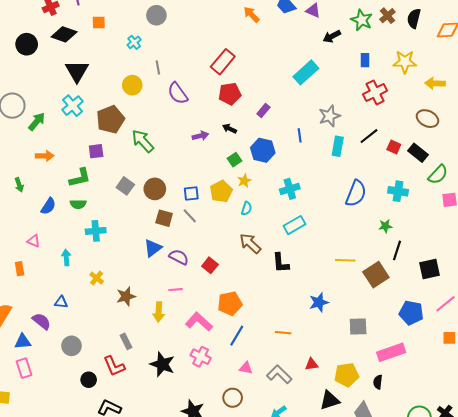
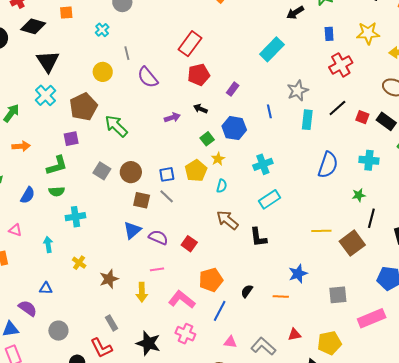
orange line: (283, 333) -> (281, 296), moved
black semicircle: (378, 382) -> (247, 291), moved, turned 32

